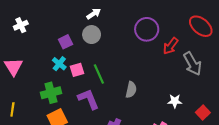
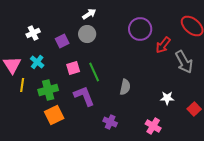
white cross: (21, 25) -> (33, 33), moved
cyan cross: (59, 64) -> (37, 62), moved
yellow line: (12, 109) -> (22, 85), moved

